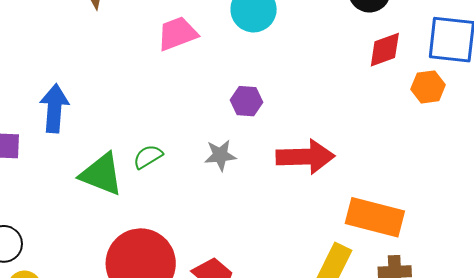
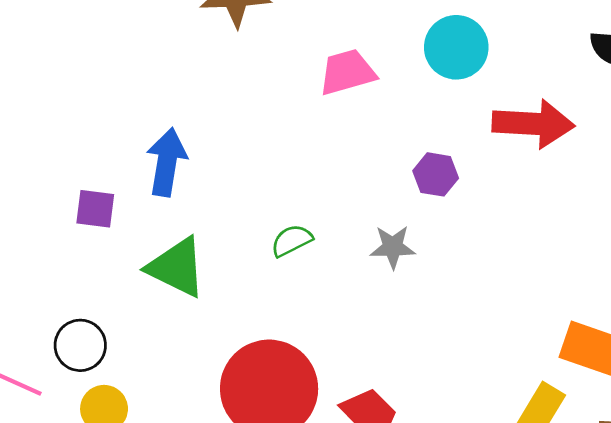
red arrow: (305, 157) -> (533, 124), moved
green triangle: (101, 174) -> (177, 267), moved

